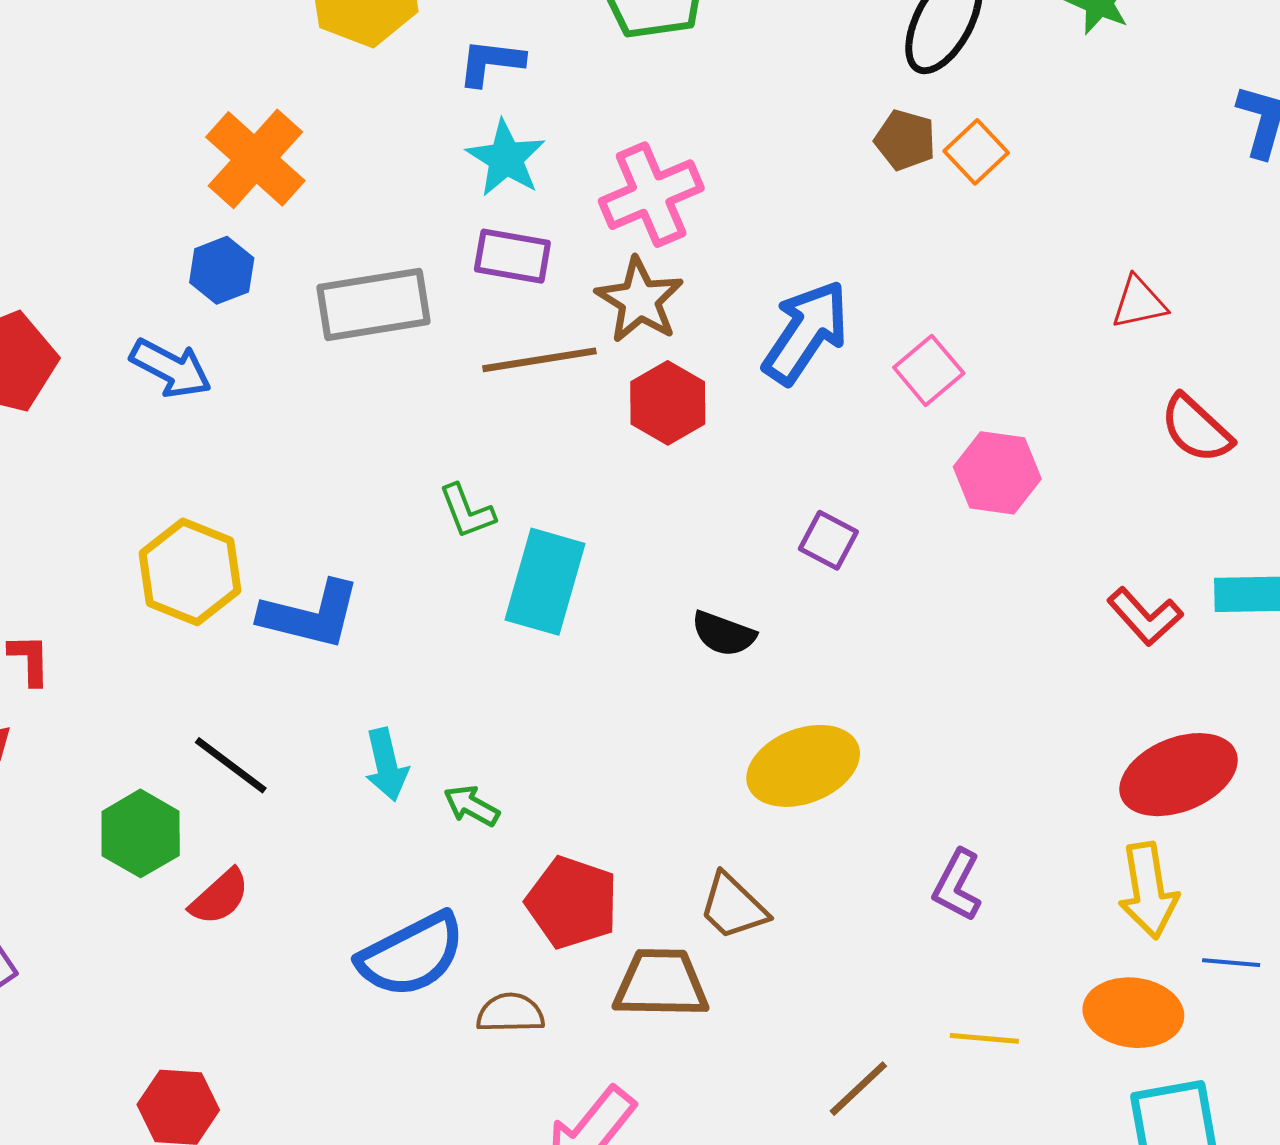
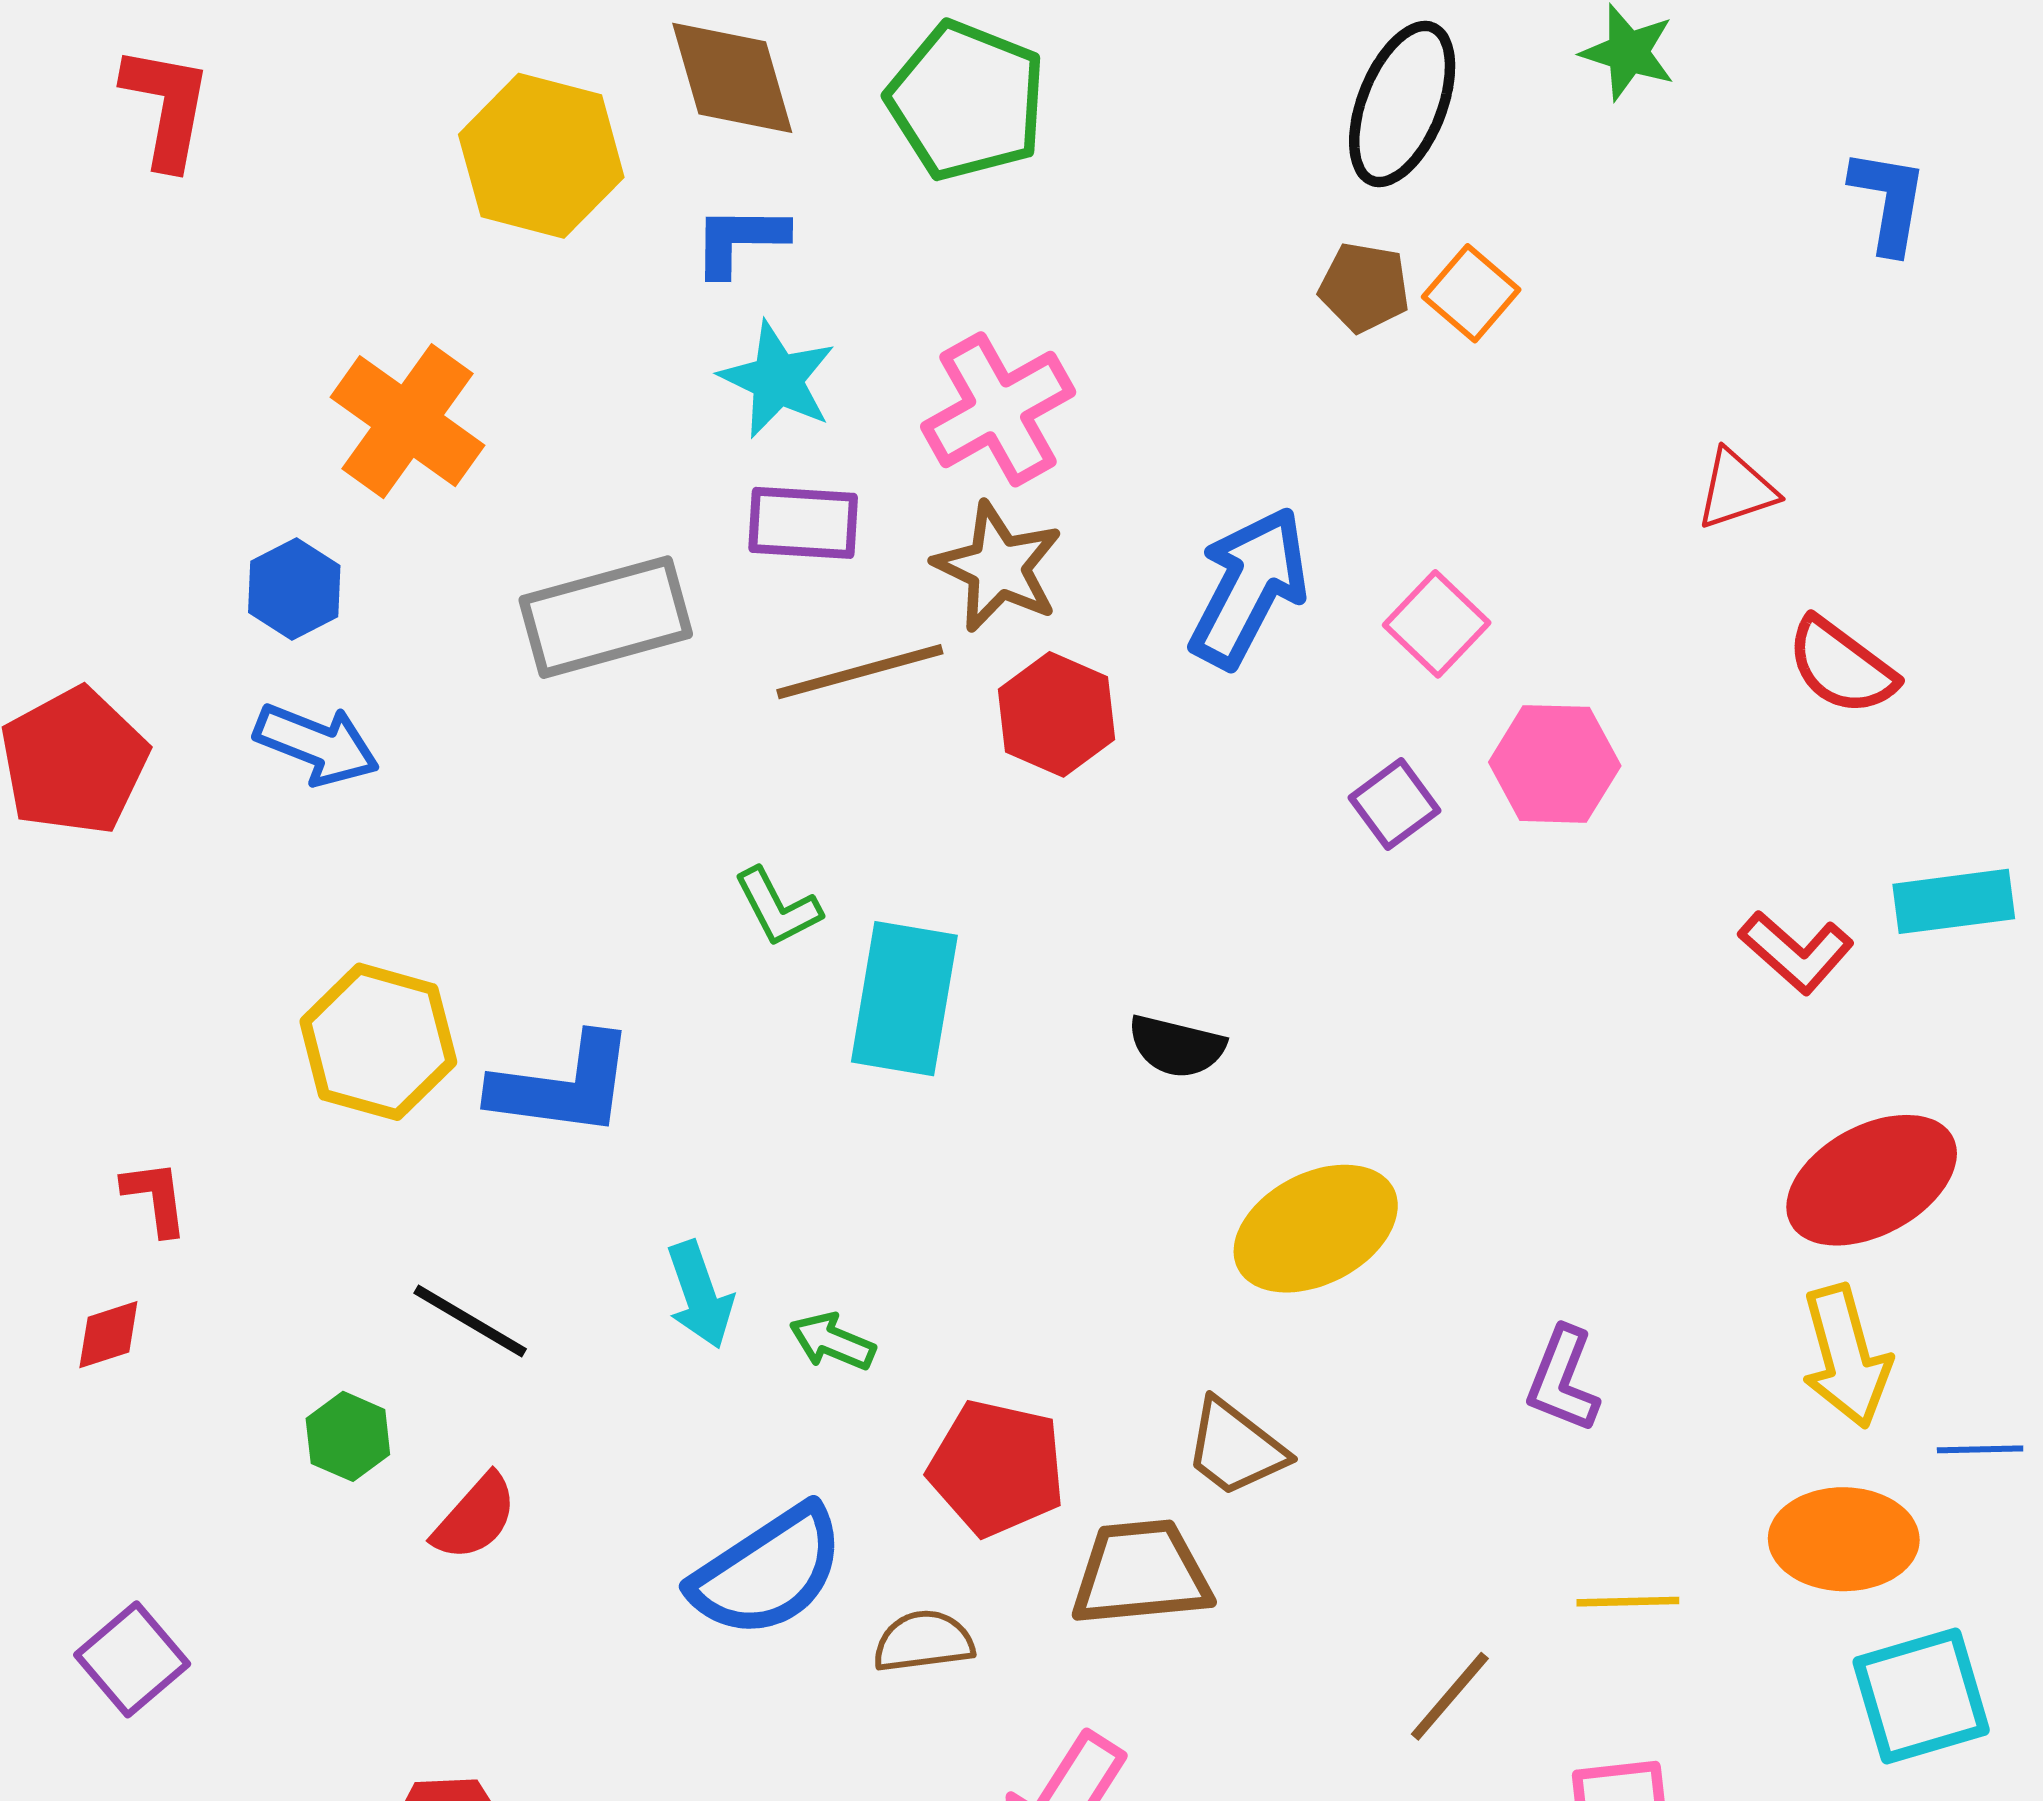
blue hexagon: (222, 270) -> (294, 589), moved
purple square: (828, 540) -> (1394, 804), moved, turned 32
green hexagon: (141, 833) -> (348, 1436), size x0.7

